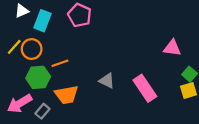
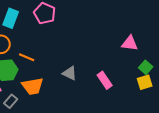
orange line: (60, 63) -> (27, 57), turned 42
pink rectangle: (145, 88) -> (105, 80), size x0.7

